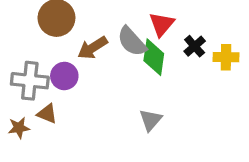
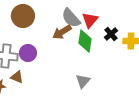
gray semicircle: (132, 41) -> (71, 18), moved
brown arrow: (93, 48) -> (62, 32), moved

